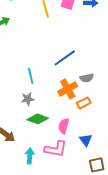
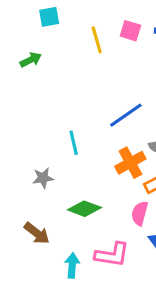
gray star: (28, 99) -> (43, 178), moved
pink semicircle: (64, 126) -> (140, 213), moved

